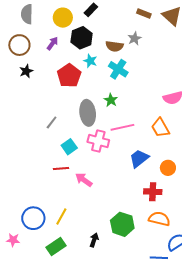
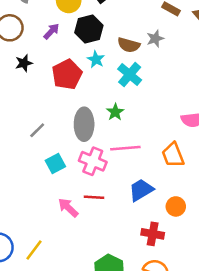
black star: (26, 71) -> (24, 63), moved
red line: (61, 169) -> (94, 197), moved

